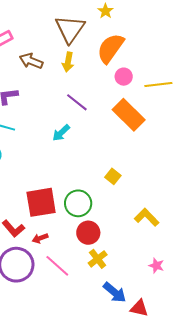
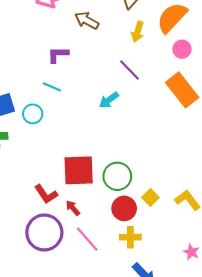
yellow arrow: (68, 62) -> (138, 32), moved
yellow square: (113, 176) -> (150, 198), moved
red arrow: (40, 238) -> (73, 208), turned 63
yellow cross: (98, 259) -> (130, 237), turned 30

